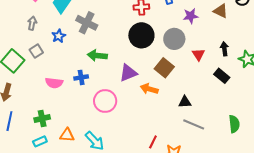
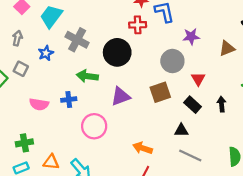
brown triangle: (221, 11) -> (227, 48), moved, turned -49
black circle: (141, 35) -> (117, 52), moved
black arrow: (224, 49) -> (222, 104), moved
gray square: (36, 51) -> (21, 69), turned -32
brown square: (164, 68) -> (160, 92), turned 30
black rectangle: (222, 76) -> (193, 105), moved
orange arrow: (149, 89) -> (143, 148), moved

